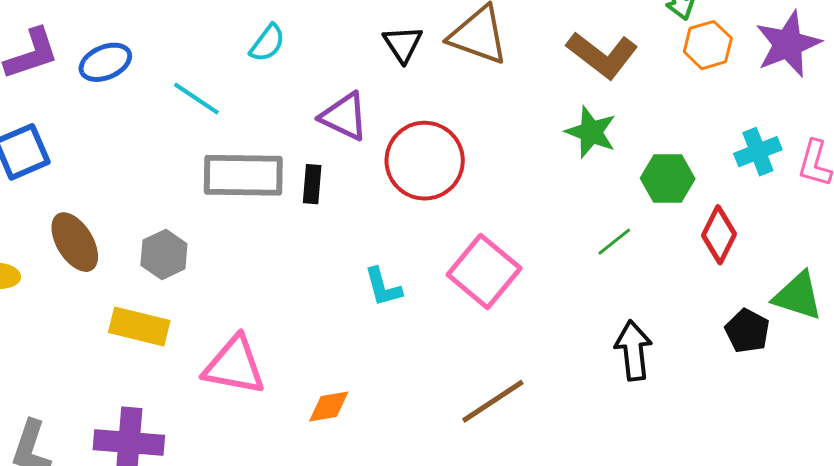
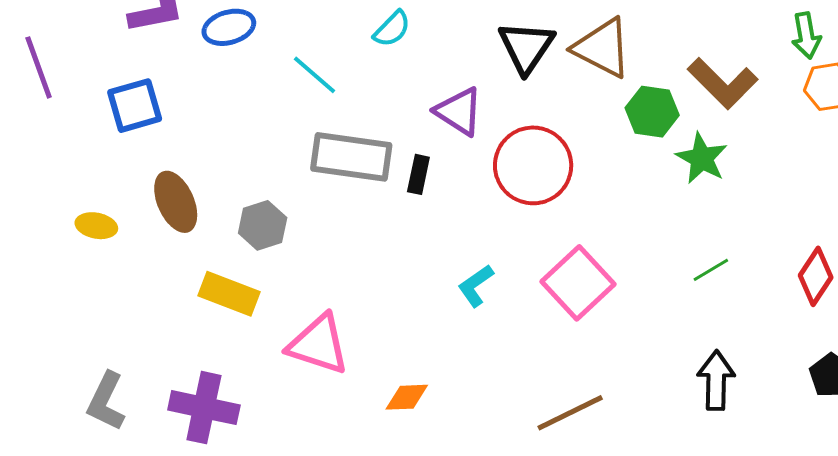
black triangle: (403, 44) -> (526, 47), size x1.4
green hexagon: (668, 178) -> (652, 112), moved
cyan L-shape: (383, 287) -> (476, 286), turned 63

